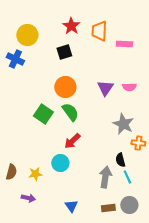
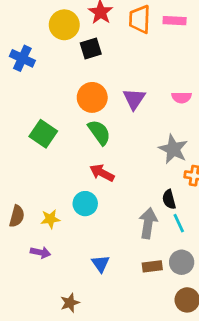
yellow circle: (27, 35) -> (64, 25), moved
pink rectangle: (124, 44) -> (175, 21), moved
purple triangle: (105, 88) -> (134, 99), moved
green square: (43, 114) -> (43, 134), moved
red arrow: (72, 141) -> (102, 173), turned 72

